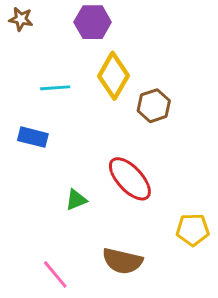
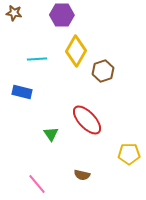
green triangle: (76, 200) -> (51, 134), turned -42
brown semicircle: (122, 261) -> (82, 175), size x0.6

